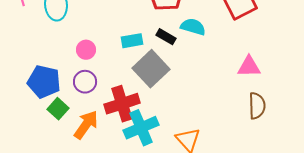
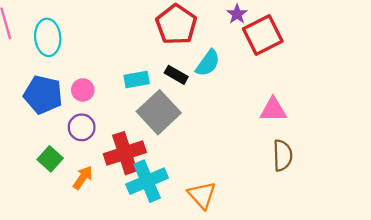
cyan semicircle: (193, 27) -> (208, 63), turned 110
blue pentagon: (44, 82) -> (43, 95), moved
orange arrow: (86, 125) -> (83, 178), size x0.7

